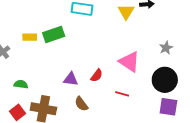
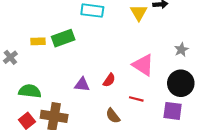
green semicircle: (21, 84) -> (30, 91), size x1.5
brown semicircle: (81, 104) -> (113, 116), moved
purple square: (168, 107) -> (173, 111), moved

